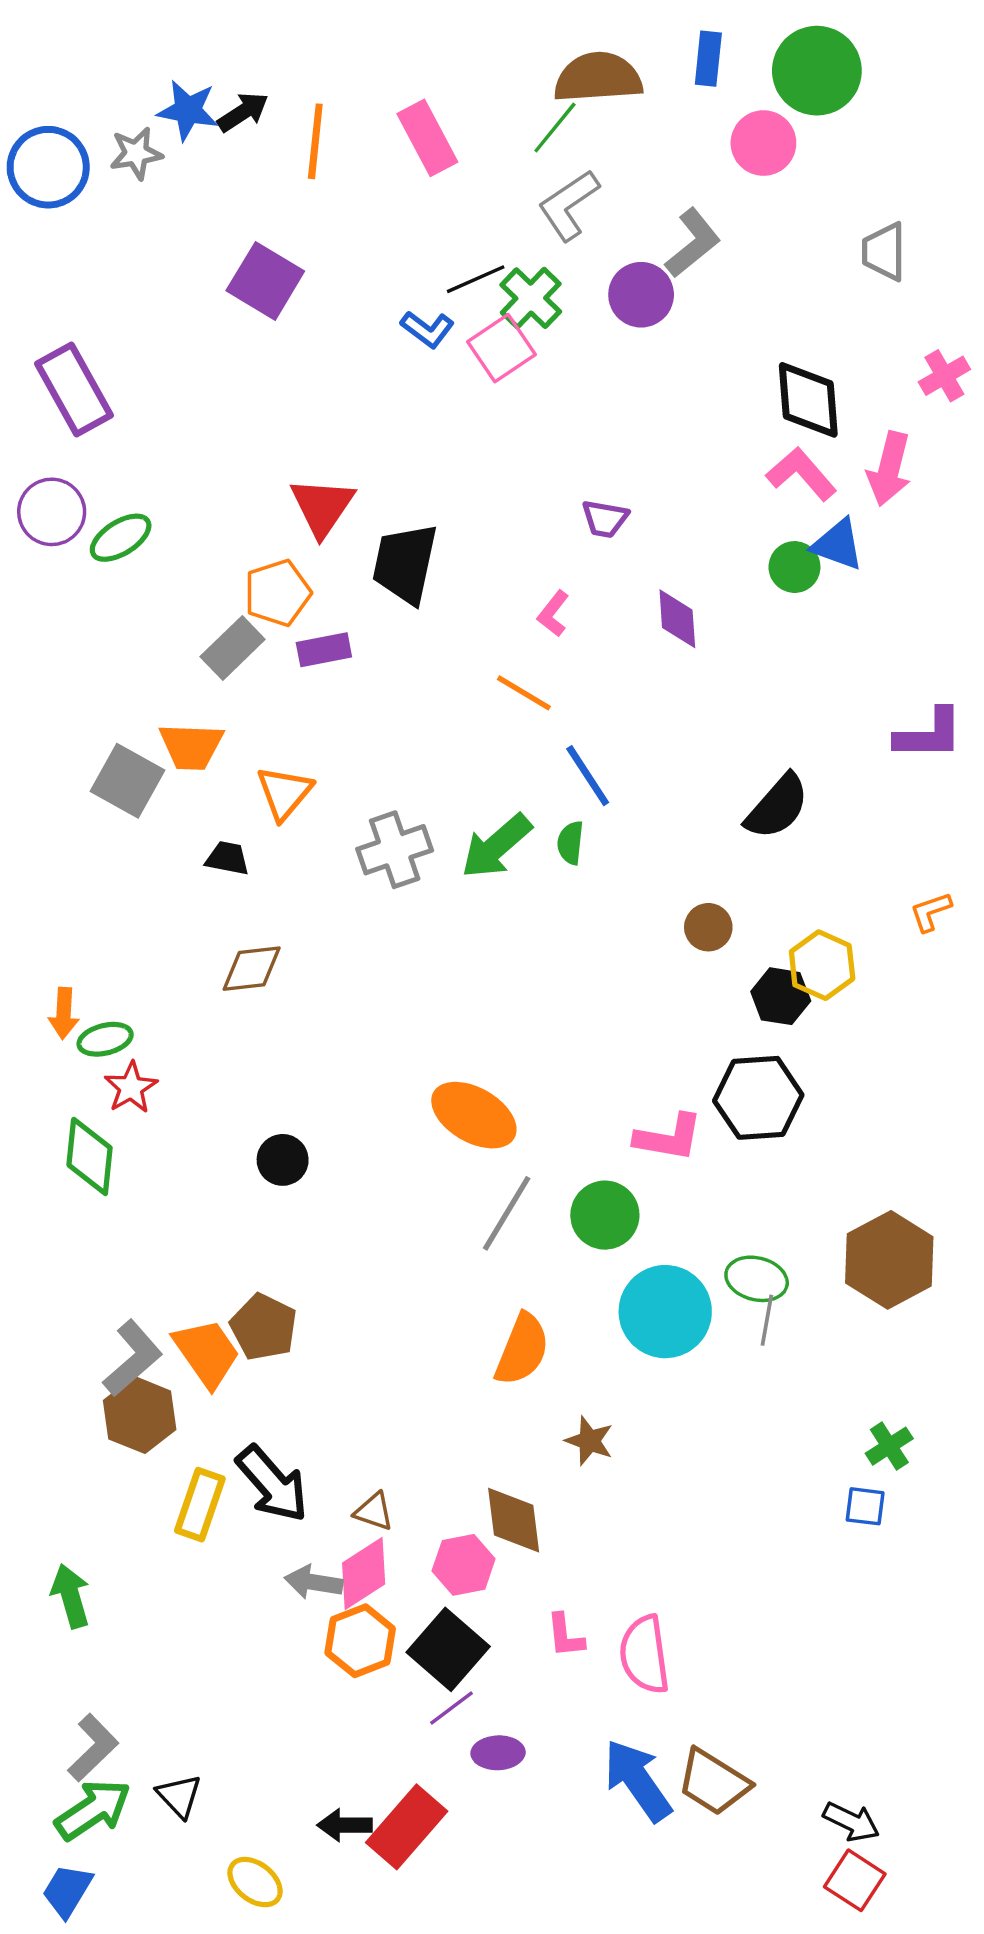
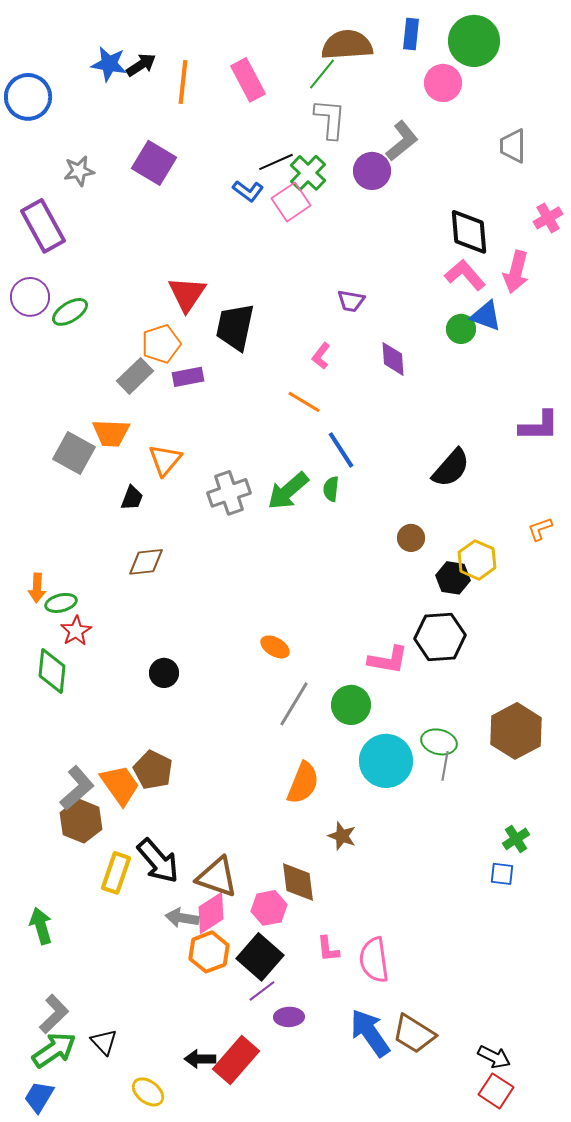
gray star: (136, 153) -> (79, 171), moved
gray L-shape: (569, 205) -> (330, 119), turned 129
black trapezoid: (227, 858) -> (132, 498), turned 100
orange ellipse: (474, 1115) -> (275, 647), size x0.6
brown triangle: (374, 1512) -> (217, 877), size x1.8

